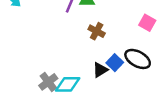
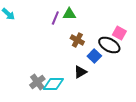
black ellipse: (138, 59) -> (109, 45), moved
blue square: (115, 63) -> (94, 56), moved

